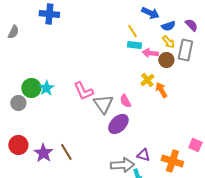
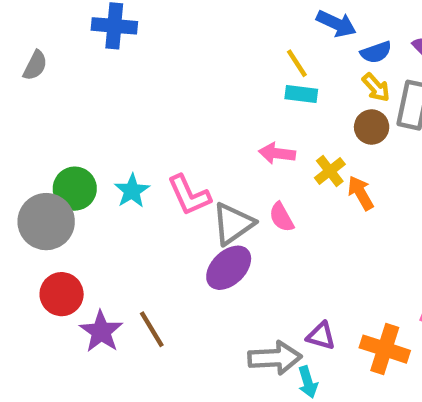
pink arrow: (150, 53) -> (277, 153), moved
cyan star: (46, 88) -> (132, 191), moved
gray circle: (18, 103) -> (46, 222), size x1.6
gray triangle: (103, 104) -> (233, 224), turned 30
purple ellipse: (118, 124) -> (229, 268), moved
red circle: (18, 145) -> (62, 294), moved

